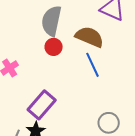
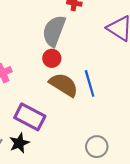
brown semicircle: (89, 37) -> (64, 85), moved
purple rectangle: (42, 105) -> (30, 117), turned 68

